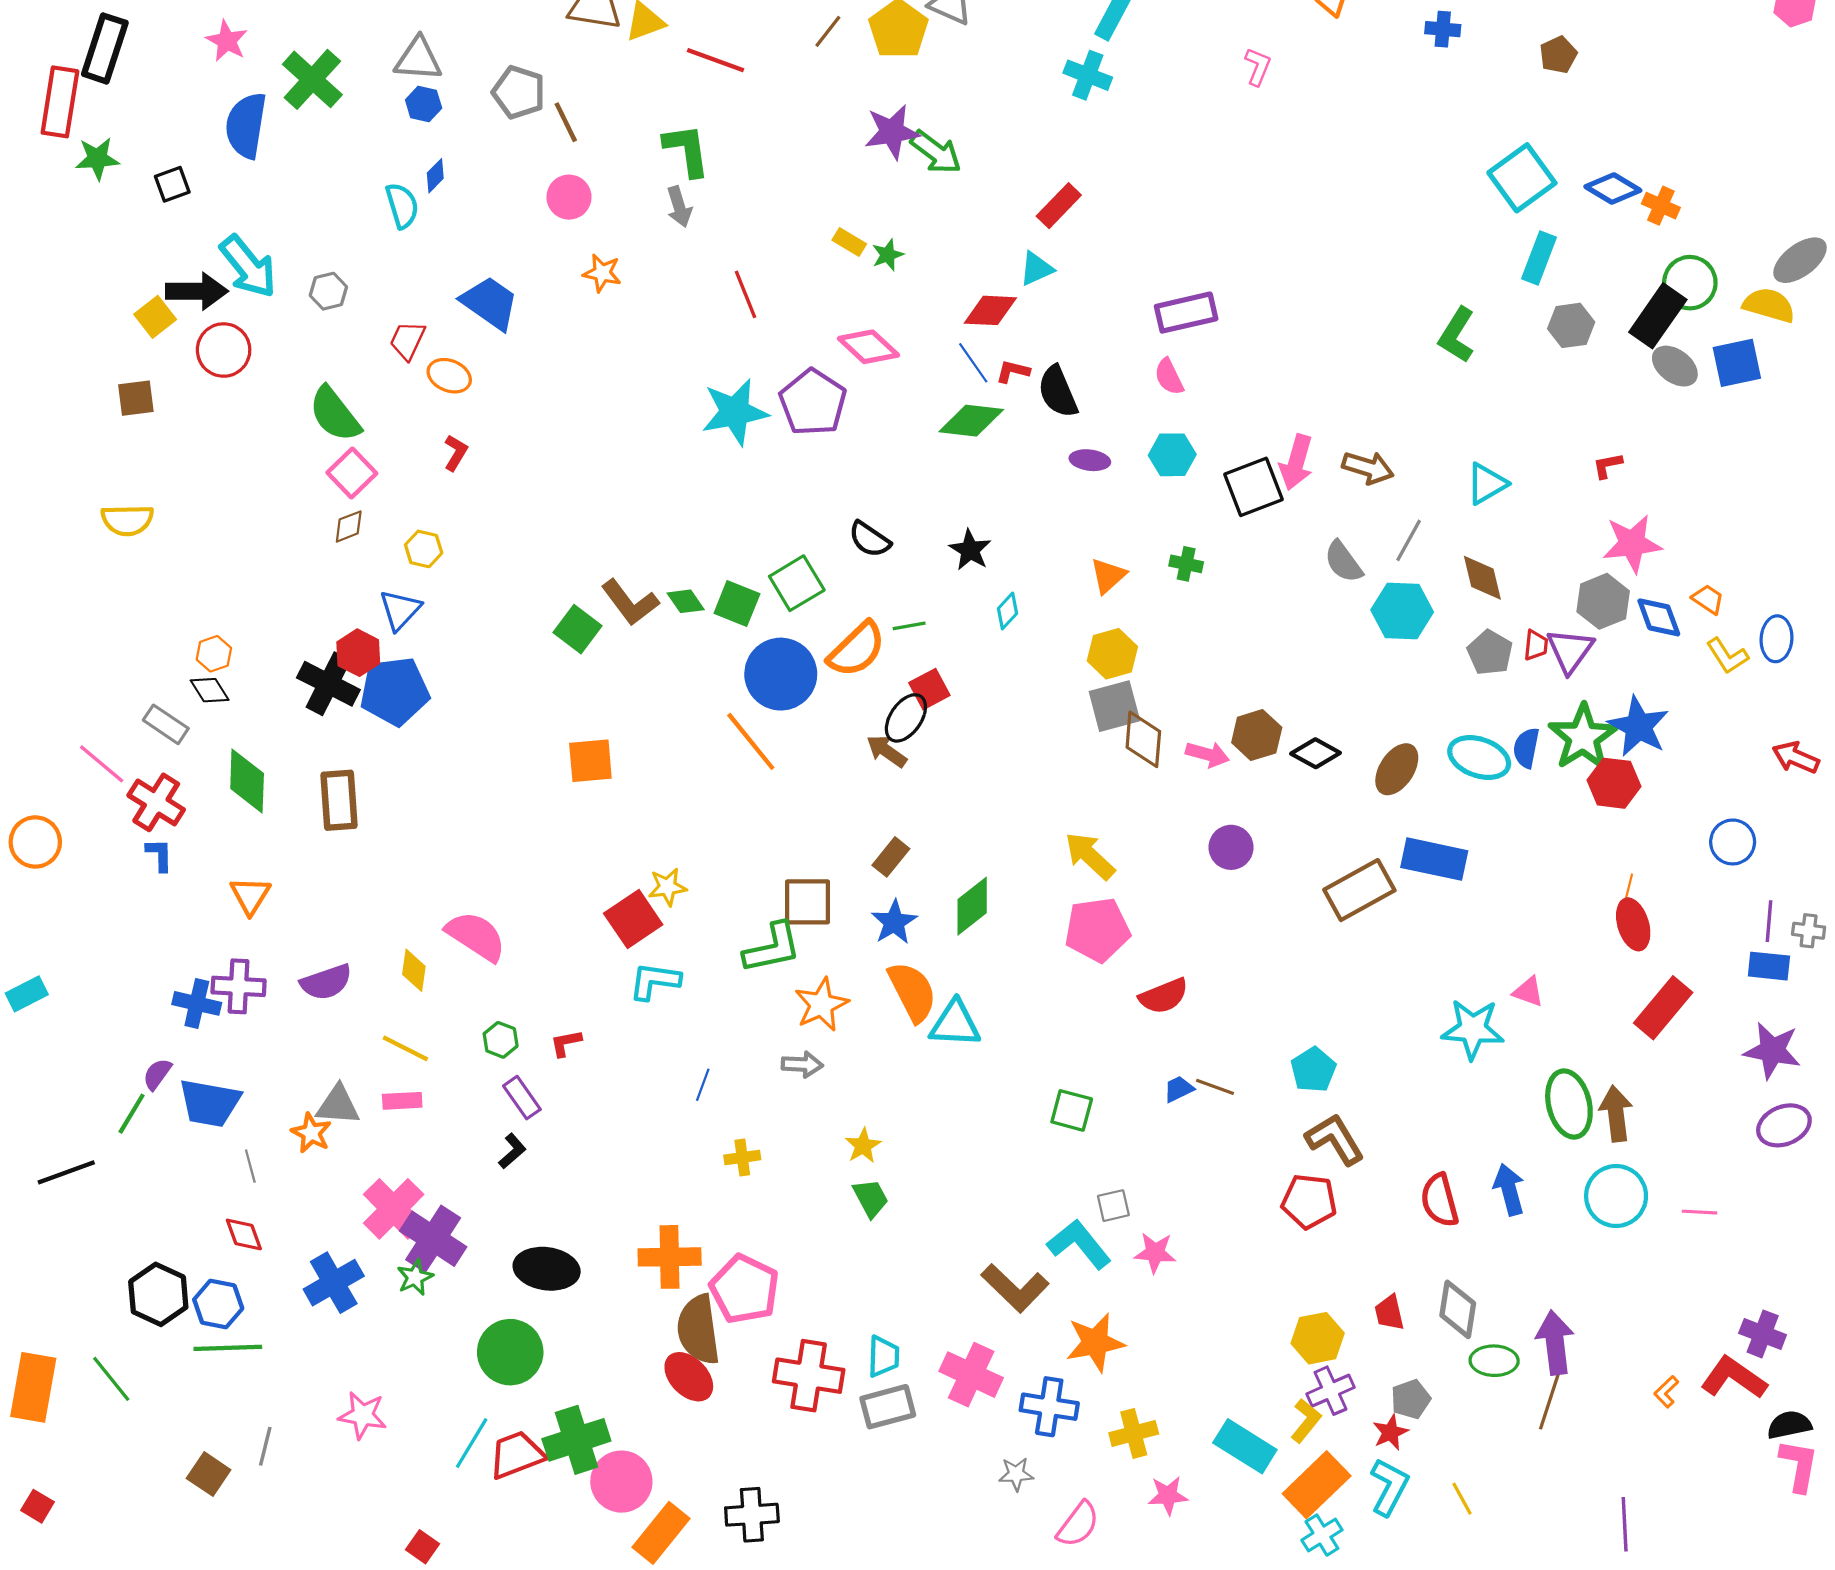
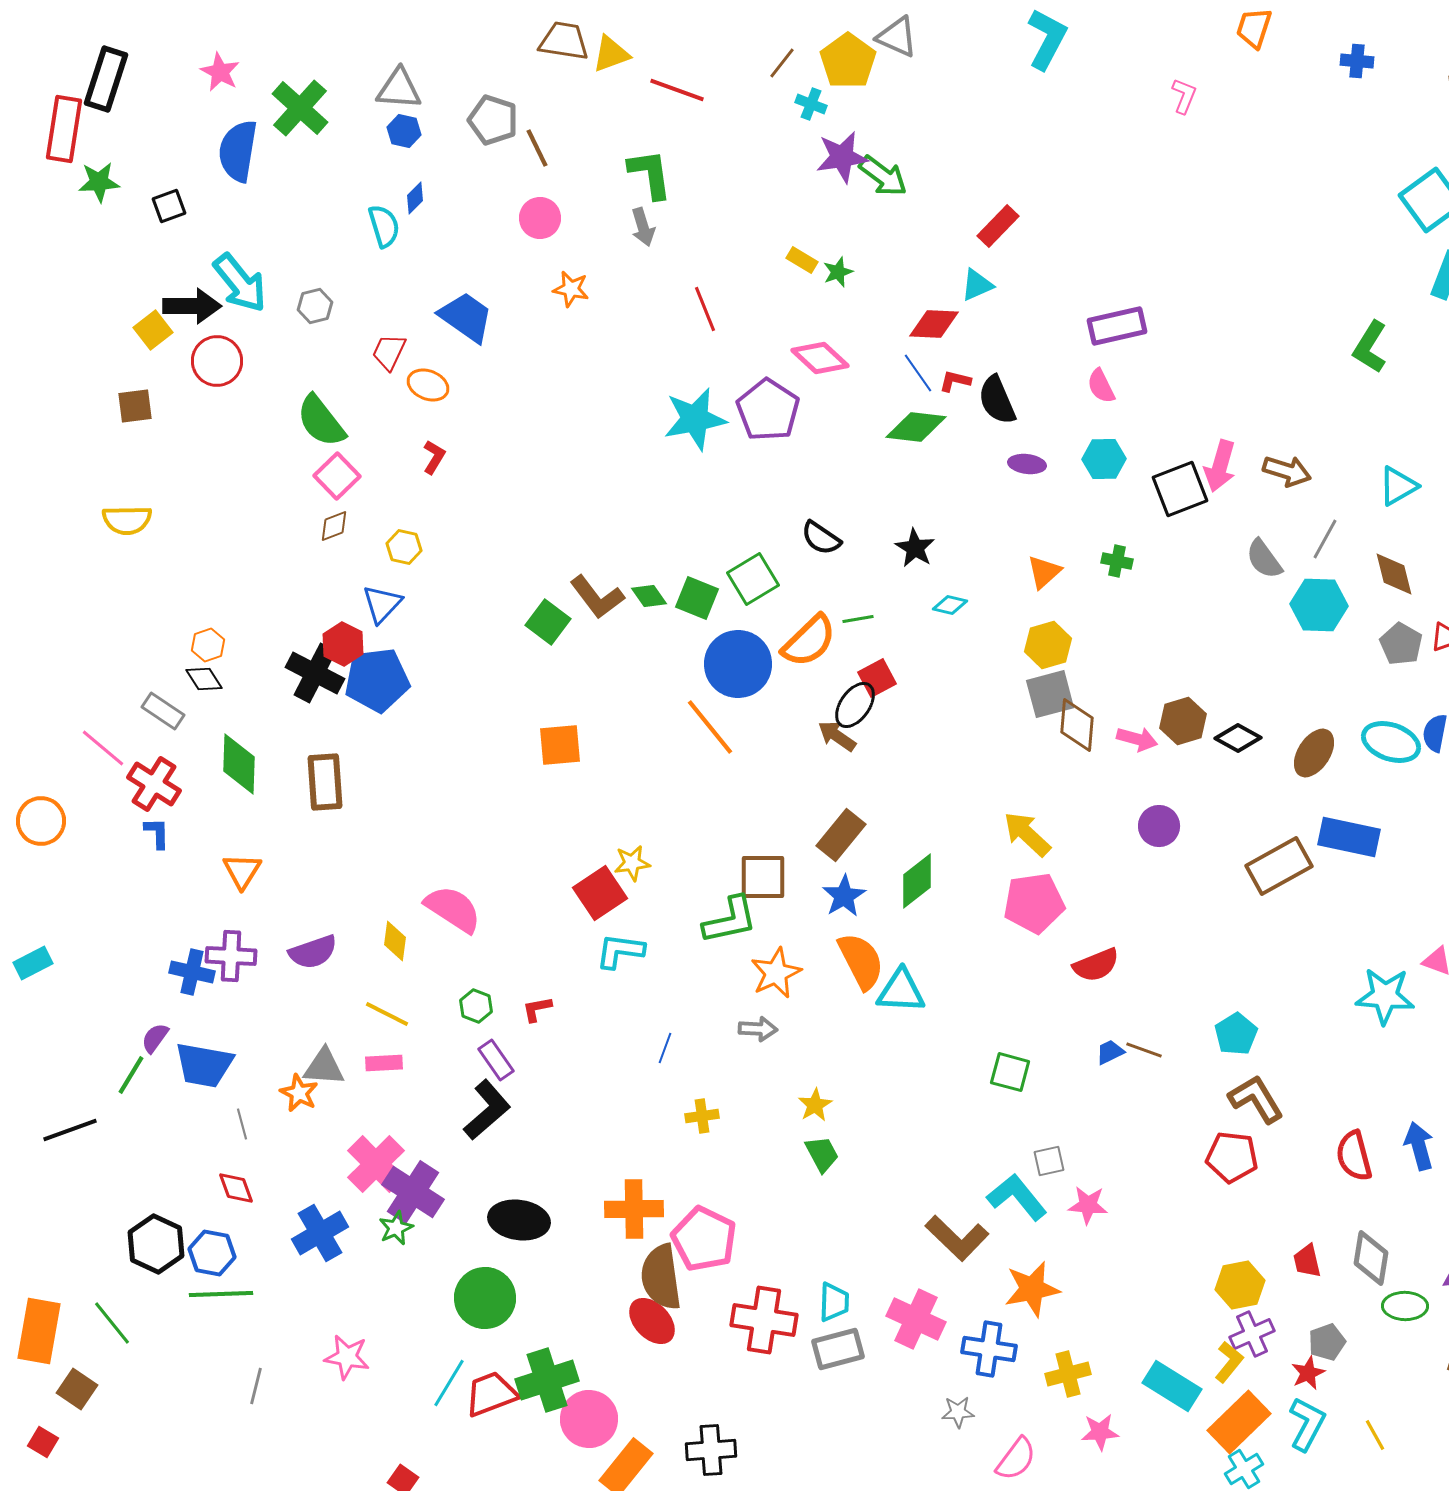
cyan cross: (1088, 75) -> (811, 104), moved, size x0.7
cyan diamond: (1007, 611) -> (950, 605), turned 60
brown rectangle: (891, 857) -> (841, 835), size x1.4
black L-shape: (512, 1151) -> (487, 1110), size x1.8
brown square: (209, 1474) -> (77, 1389), moved

